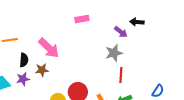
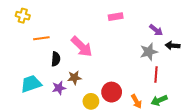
black arrow: (137, 22) -> (173, 46), moved
brown star: (42, 70) -> (74, 78), moved
purple star: (23, 79) -> (59, 88), moved

